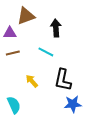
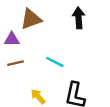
black arrow: (56, 28) -> (79, 18), moved

